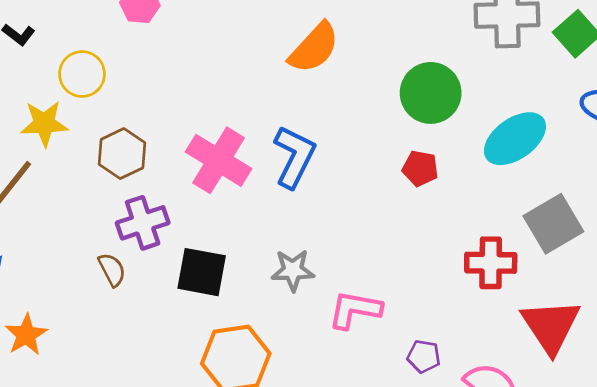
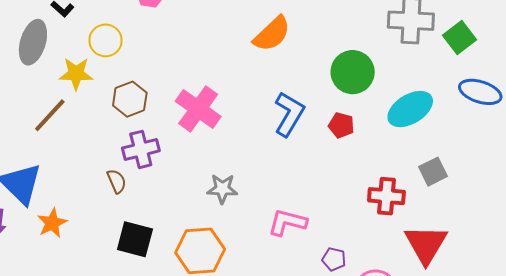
blue L-shape: (294, 157) -> (289, 114), moved
gray square: (553, 224) -> (433, 172), size x0.7
gray star: (293, 270) -> (222, 189), moved
black square: (202, 272) -> (135, 239), moved

